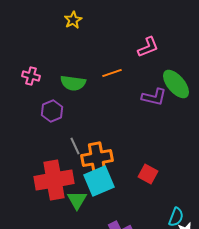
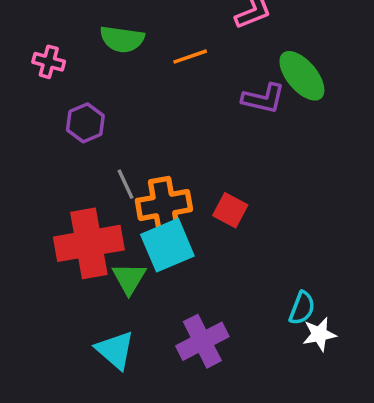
green semicircle: (73, 83) -> (122, 39), moved
red square: (148, 174) -> (230, 210), moved

